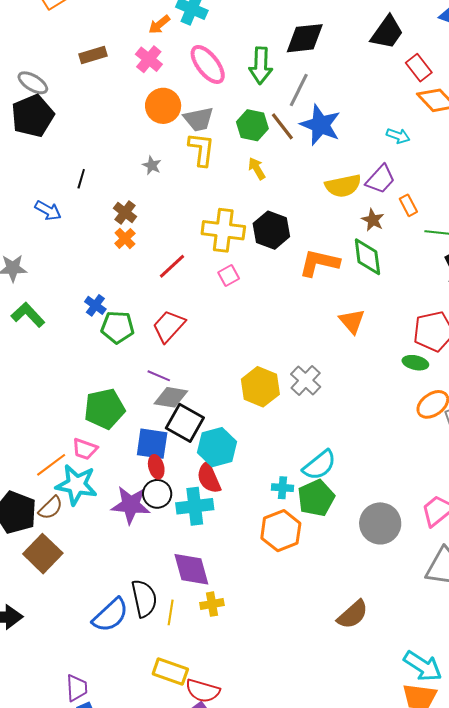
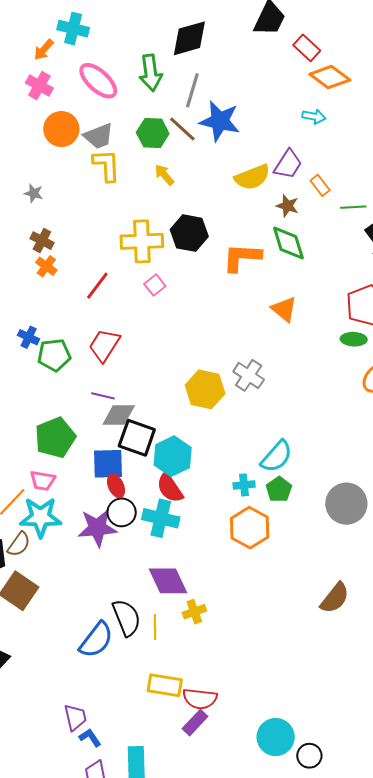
cyan arrow: (398, 136) -> (314, 117), moved
gray star: (152, 165) -> (34, 193), moved
green pentagon: (316, 498) -> (279, 489), size x0.7
cyan cross: (195, 506) -> (161, 518), turned 30

